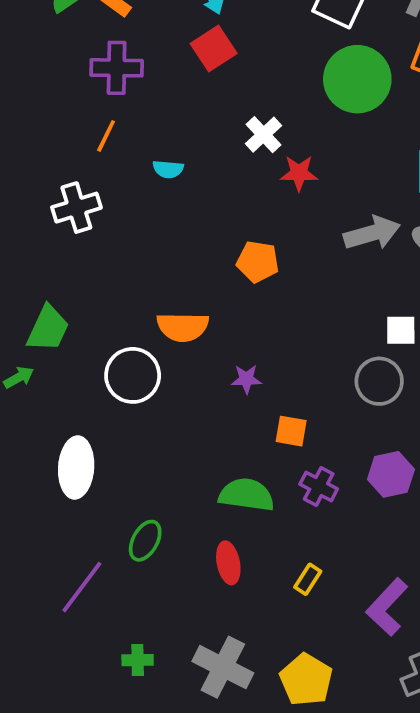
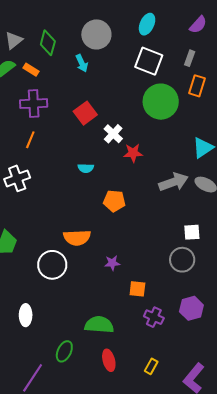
red square: (214, 48) -> (85, 113), moved
cyan semicircle: (168, 169) -> (86, 168), moved
white ellipse: (76, 467) -> (26, 315), size x0.7
green semicircle: (246, 495) -> (99, 325), moved

